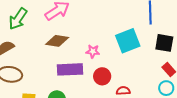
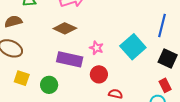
cyan square: (128, 41) -> (133, 47), turned -35

